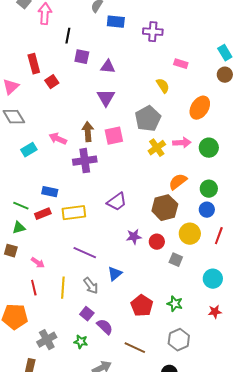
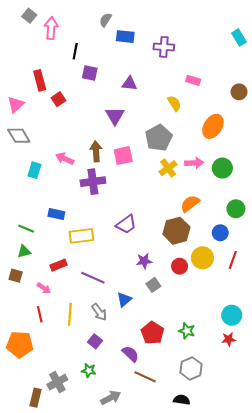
cyan rectangle: (225, 53) -> (239, 38), moved
purple triangle: (108, 67) -> (129, 84), moved
cyan rectangle: (29, 150) -> (34, 170), turned -42
green circle: (209, 189) -> (236, 209), moved
red rectangle: (43, 214) -> (58, 265), moved
red circle: (157, 242) -> (180, 266), moved
gray square: (176, 260) -> (153, 285), moved, turned 32
cyan circle: (213, 279) -> (232, 315), moved
purple semicircle: (105, 327) -> (130, 354), moved
gray cross: (47, 340) -> (57, 382), moved

